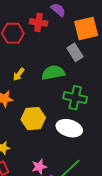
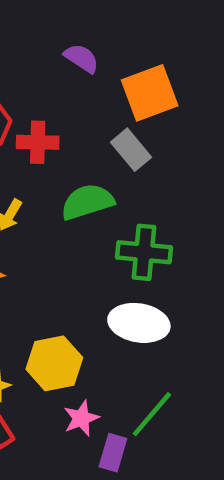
red cross: (38, 22) -> (38, 142), moved
yellow hexagon: (33, 119) -> (54, 363), moved

